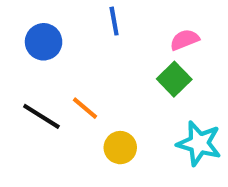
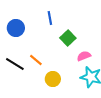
pink semicircle: (185, 40) -> (84, 56), moved
green square: (174, 79) -> (68, 38), moved

